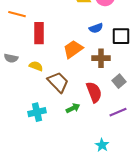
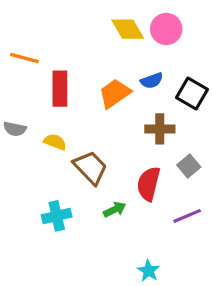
black square: (121, 36) -> (192, 93), turned 30
orange trapezoid: (73, 49) -> (115, 93), moved
red semicircle: (94, 92) -> (148, 184), turned -145
cyan star: (102, 145) -> (148, 271), moved

